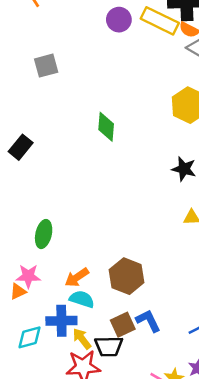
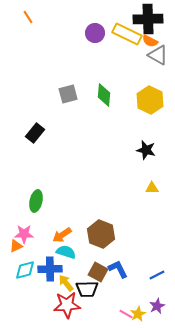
gray square: (46, 66) -> (68, 94), moved
green diamond: (106, 127) -> (104, 95), moved
black rectangle: (21, 147) -> (35, 133), moved
brown square: (123, 325) -> (98, 272), turned -36
cyan diamond: (30, 337) -> (25, 270), moved

